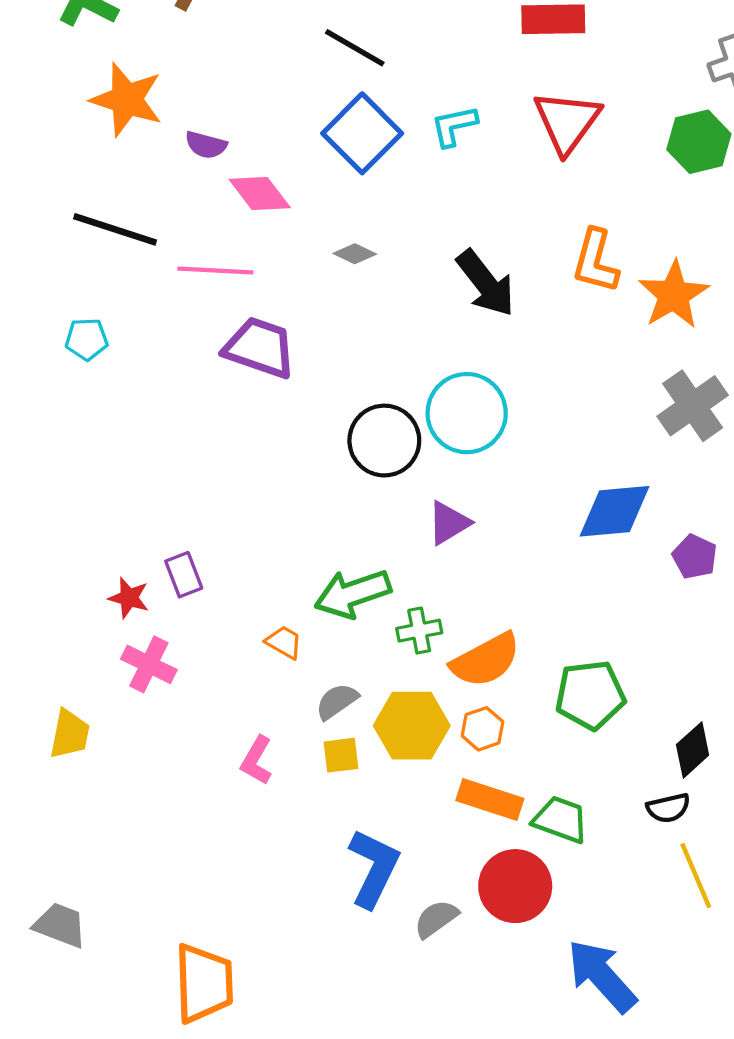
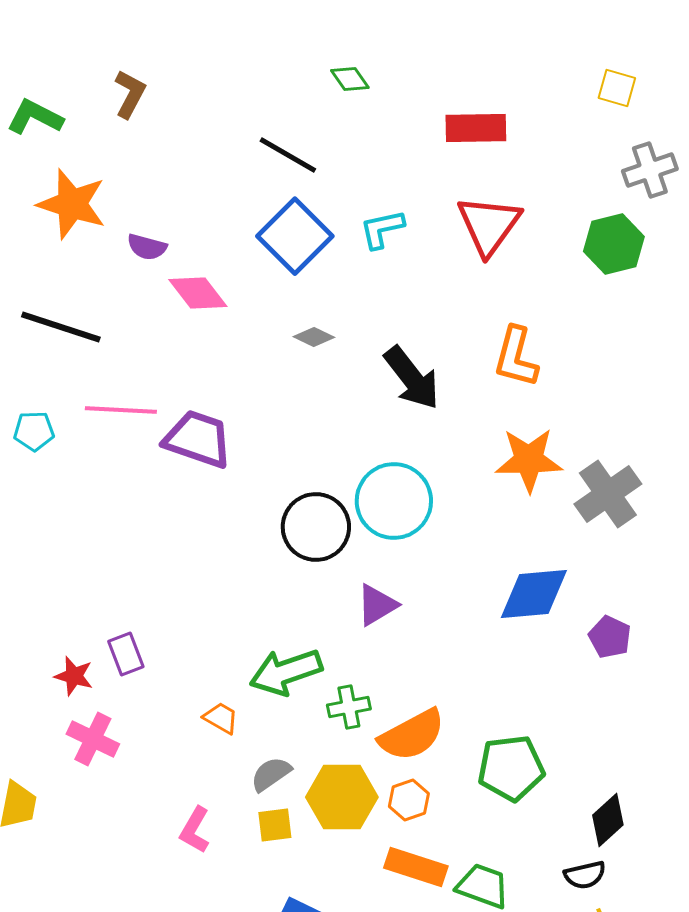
gray diamond: (355, 254) -> (314, 337), moved
pink line: (215, 271) -> (121, 410), moved
orange star: (674, 295) -> (529, 460), moved, turned 30

